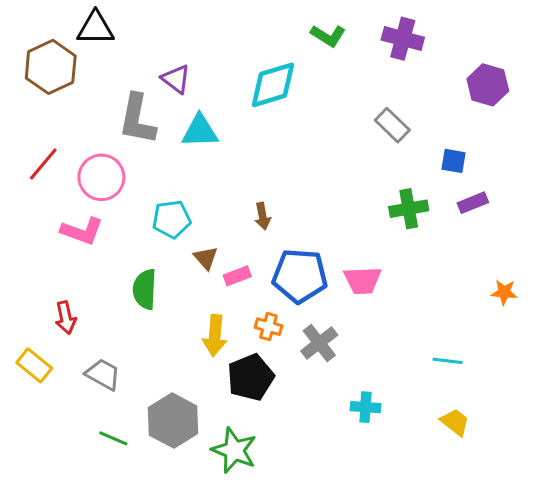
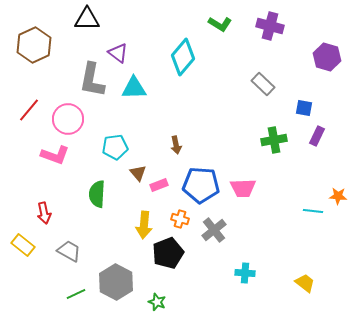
black triangle: (95, 28) -> (87, 19), moved
cyan diamond: (273, 85) -> (183, 57), turned -33
purple rectangle: (473, 203) -> (317, 136), turned -42
cyan line: (448, 361) -> (313, 211), moved
green line: (113, 438) -> (76, 294), turned -48
green star: (234, 450) -> (157, 302), size x0.6

